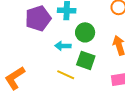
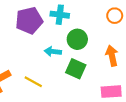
yellow line: (66, 75) -> (33, 82), moved

